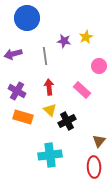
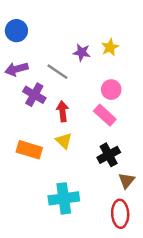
blue circle: (27, 18) -> (16, 31), moved, size x0.7
gray line: (45, 56) -> (57, 72), turned -48
pink circle: (99, 66) -> (111, 90), moved
purple cross: (17, 91) -> (34, 95), moved
black cross: (67, 121) -> (109, 155), moved

